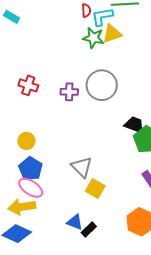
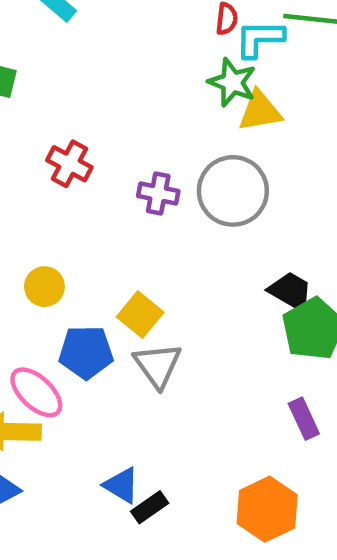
yellow triangle: (112, 34) -> (260, 111), moved
blue pentagon: (31, 169) -> (86, 352), moved, turned 30
yellow square: (95, 189) -> (140, 315), moved

